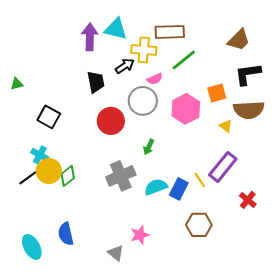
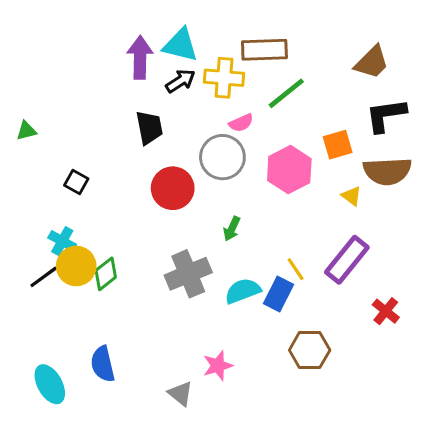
black arrow: (125, 66) -> (180, 81), moved
black square: (49, 117) -> (76, 182), size x0.7
yellow line: (200, 180) -> (296, 269), moved

